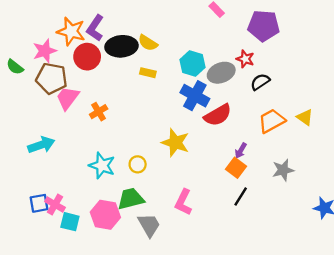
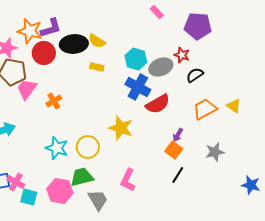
purple L-shape: (95, 28) -> (51, 28), turned -140
yellow circle: (138, 164) -> (88, 147), size x1.5

